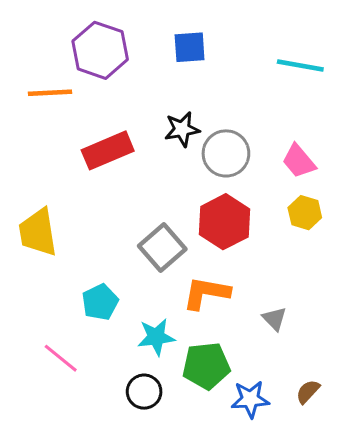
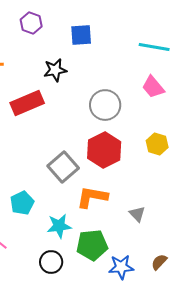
purple hexagon: (100, 50) -> (31, 23), moved, size x0.6
black star: (182, 129) -> (55, 70), moved
pink trapezoid: (299, 161) -> (153, 87), moved

